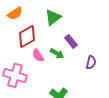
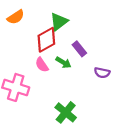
red diamond: (27, 36) -> (46, 40), moved
purple semicircle: (91, 62) -> (102, 73), turned 88

